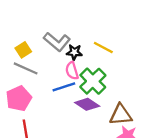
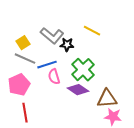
yellow line: (103, 48) -> (92, 31), moved
pink semicircle: (72, 71) -> (54, 77), moved
blue line: (64, 87) -> (47, 65), moved

